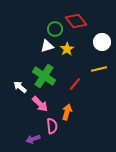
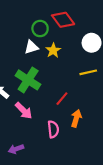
red line: (75, 84) -> (62, 99), moved
orange arrow: (67, 112) -> (76, 118), moved
pink semicircle: (52, 126) -> (53, 129), moved

